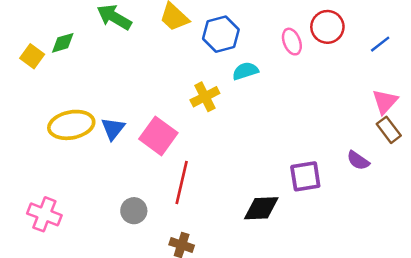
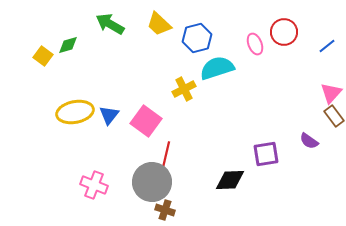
cyan semicircle: (245, 71) -> (217, 68), size x1.6
gray circle: (134, 211) -> (152, 182), moved, size x1.8
pink cross: (44, 214) -> (94, 185), moved

